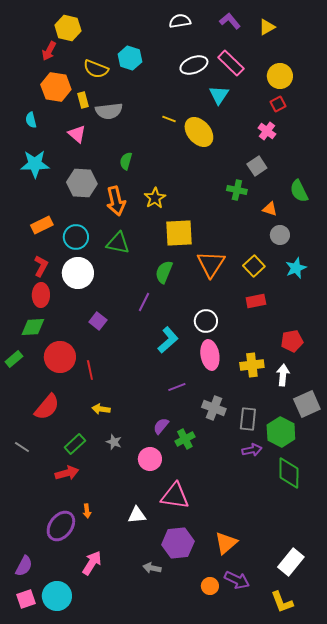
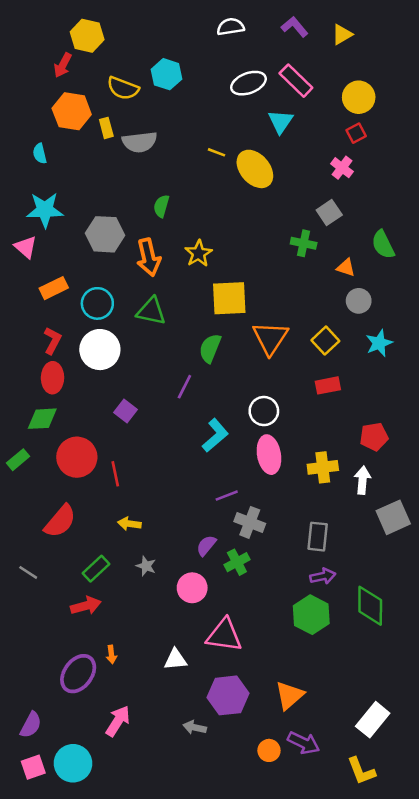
pink triangle: (77, 134) -> (26, 247), moved
gray cross: (214, 408) -> (250, 522), moved
green hexagon: (281, 432) -> (311, 615), moved

